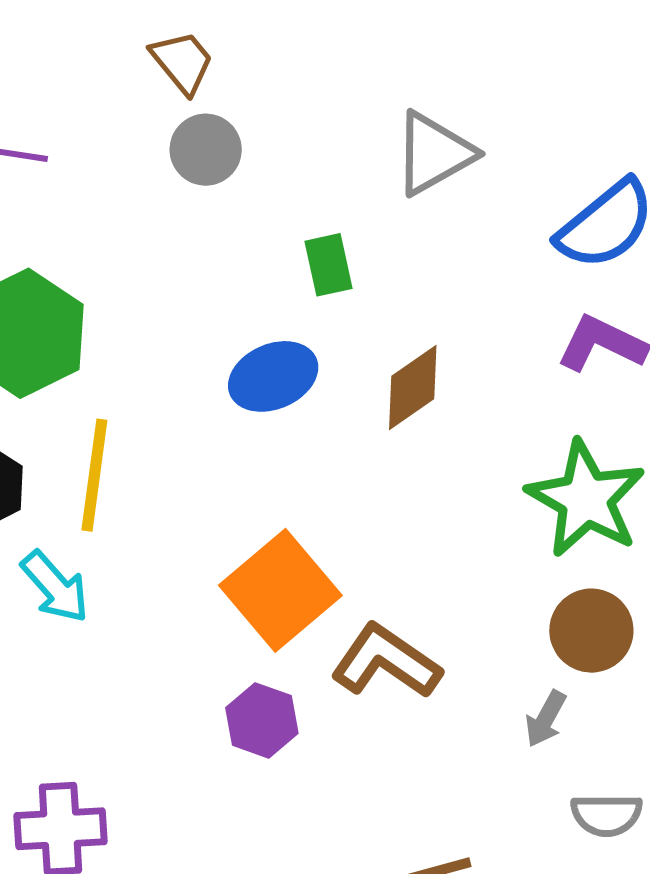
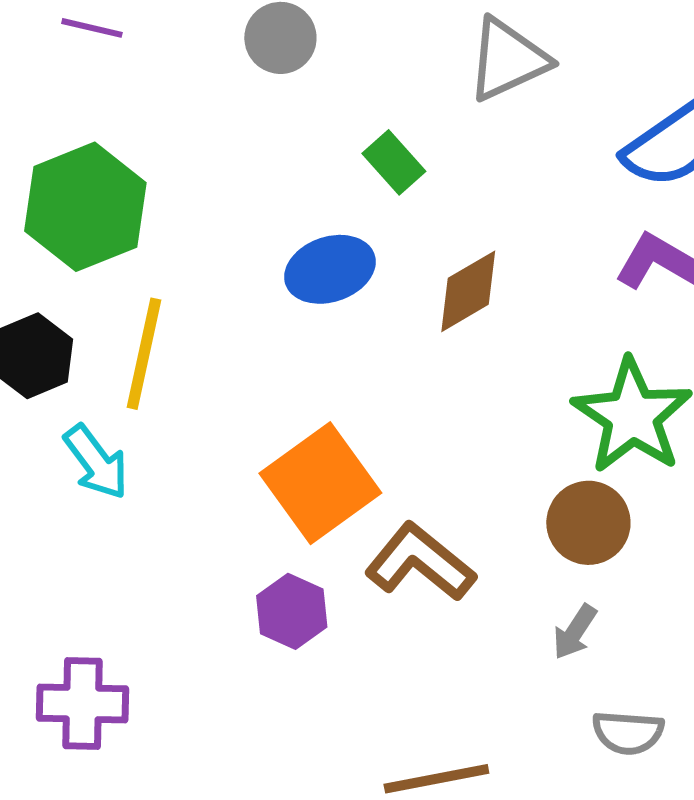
green rectangle: (328, 265) -> (394, 162), turned -34
brown circle: (591, 631) -> (588, 523), moved

